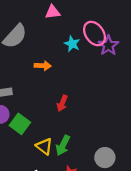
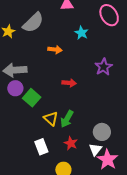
pink ellipse: (94, 34) -> (109, 15), moved
purple star: (108, 45) -> (104, 67), moved
red arrow: (62, 103) -> (69, 83), turned -112

